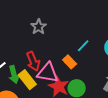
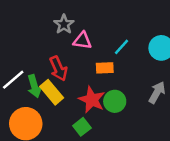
orange rectangle: (70, 62) -> (105, 68), turned -48
pink triangle: (48, 73) -> (82, 41), moved, size x0.7

